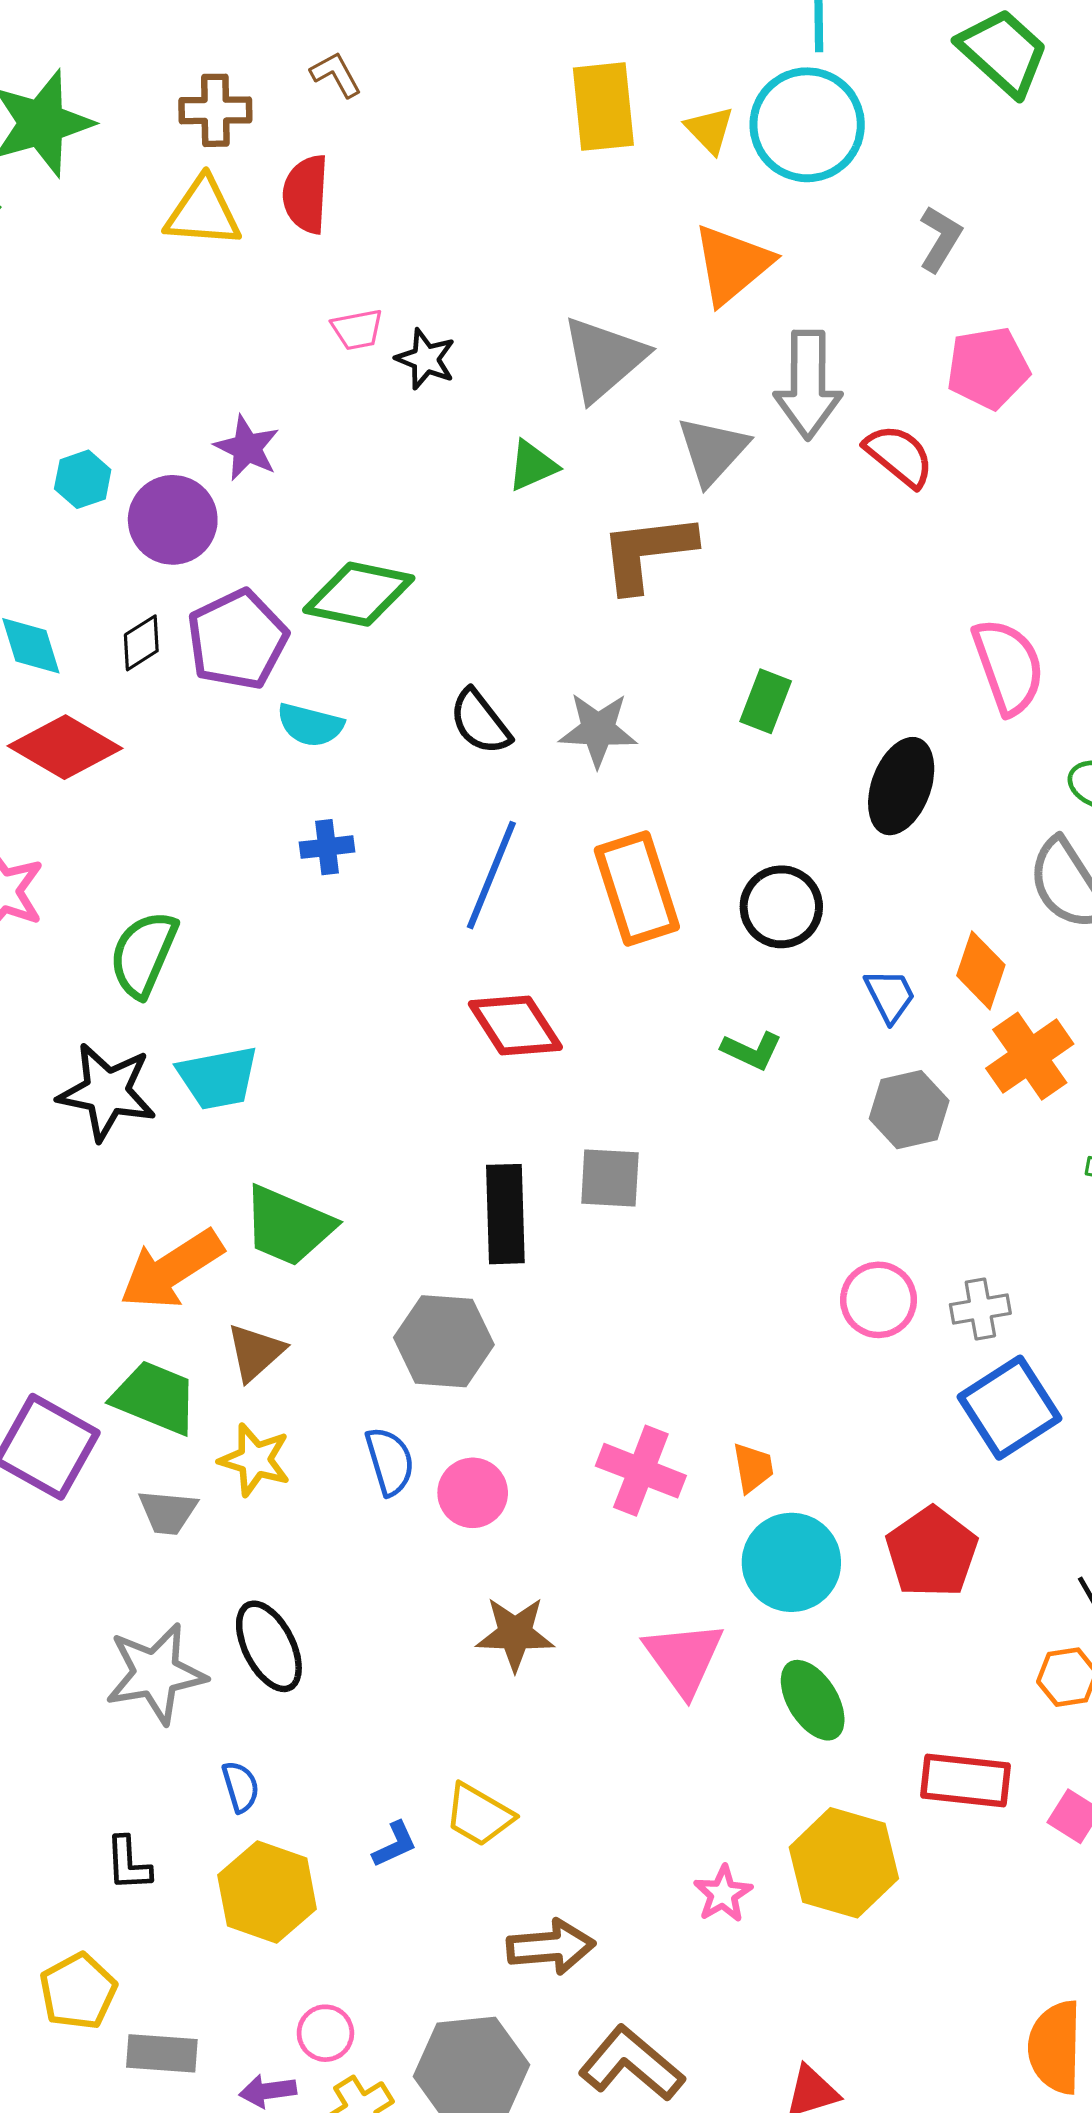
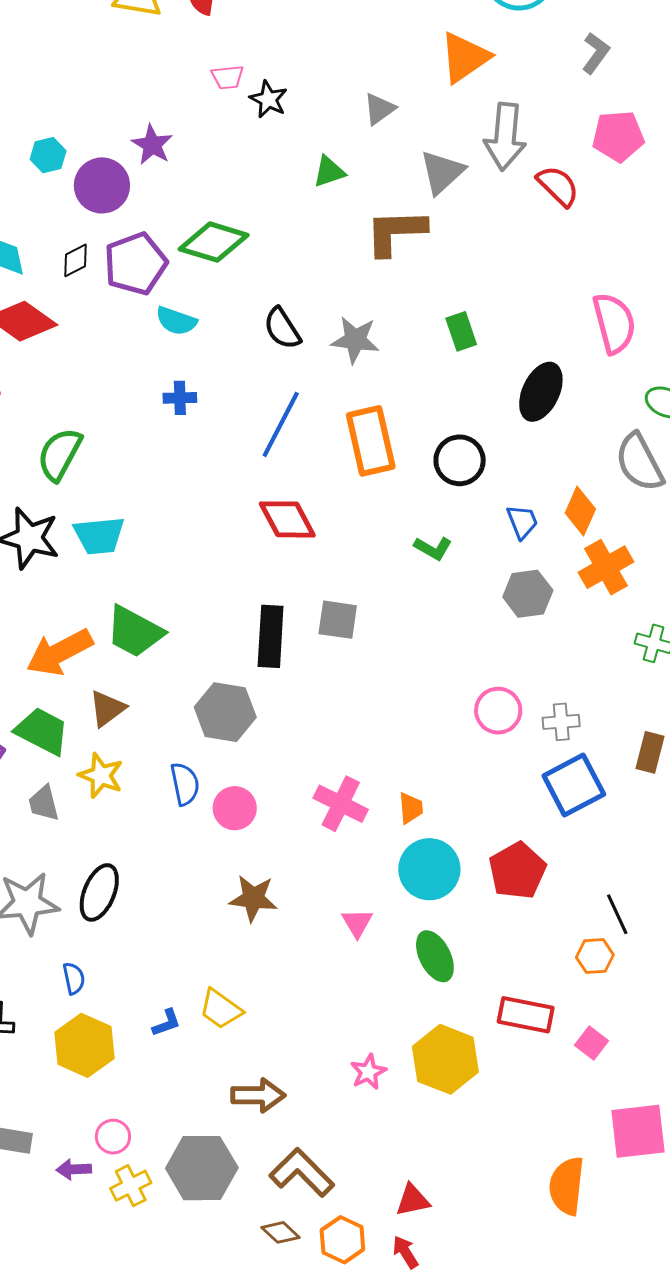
gray triangle: (604, 359) -> (379, 109), size x0.6
green rectangle: (766, 701) -> (461, 331), turned -45
gray trapezoid: (168, 1512) -> (44, 803), turned 66
black ellipse: (269, 1646) -> (99, 892), turned 44
pink triangle: (684, 1658) -> (357, 923), size x0.6

